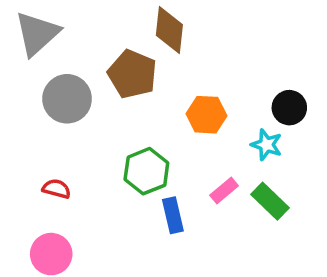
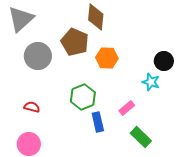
orange hexagon: (206, 115) -> (107, 58), moved
green rectangle: (270, 201) -> (141, 137), moved

